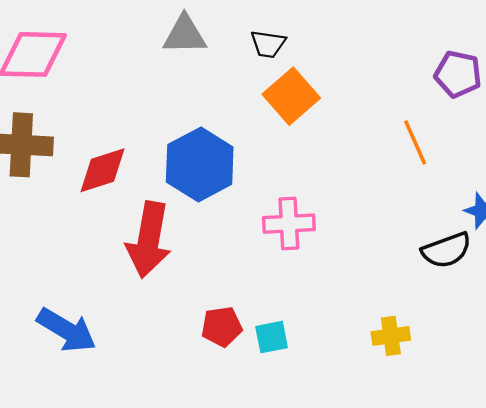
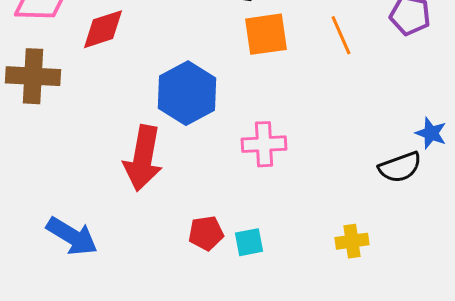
orange square: (291, 96) -> (266, 34), turned 33
orange line: (415, 142) -> (341, 35), moved
red diamond: (102, 170) -> (103, 29), moved

